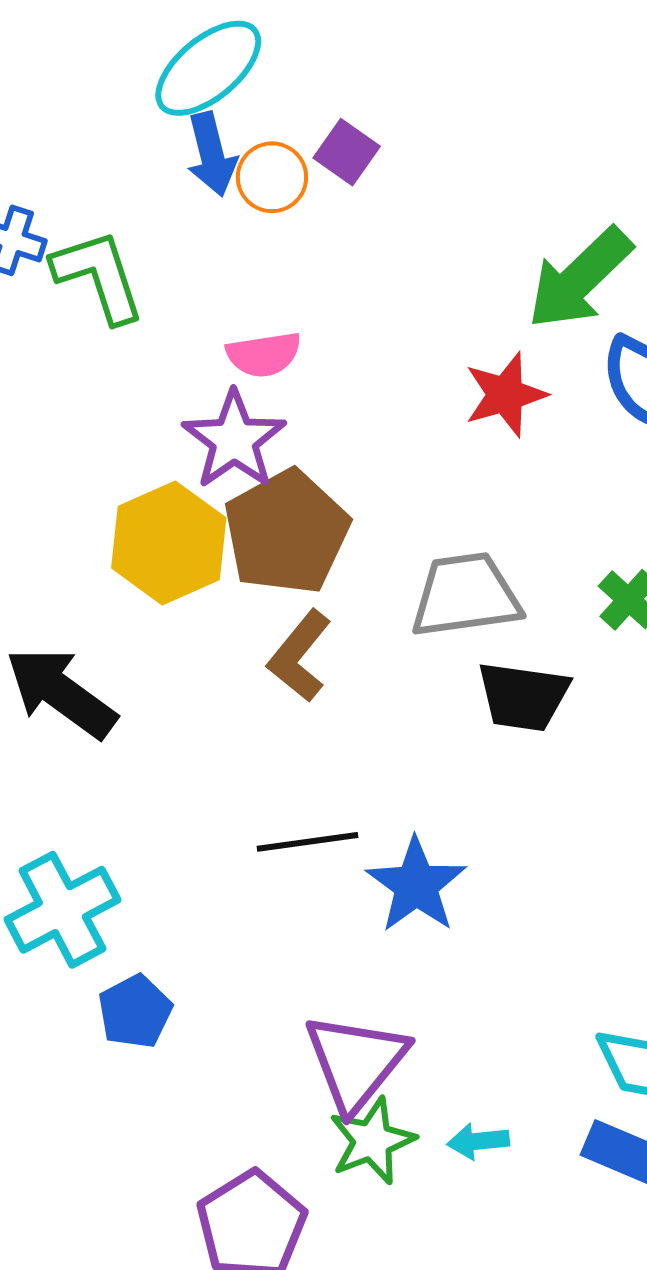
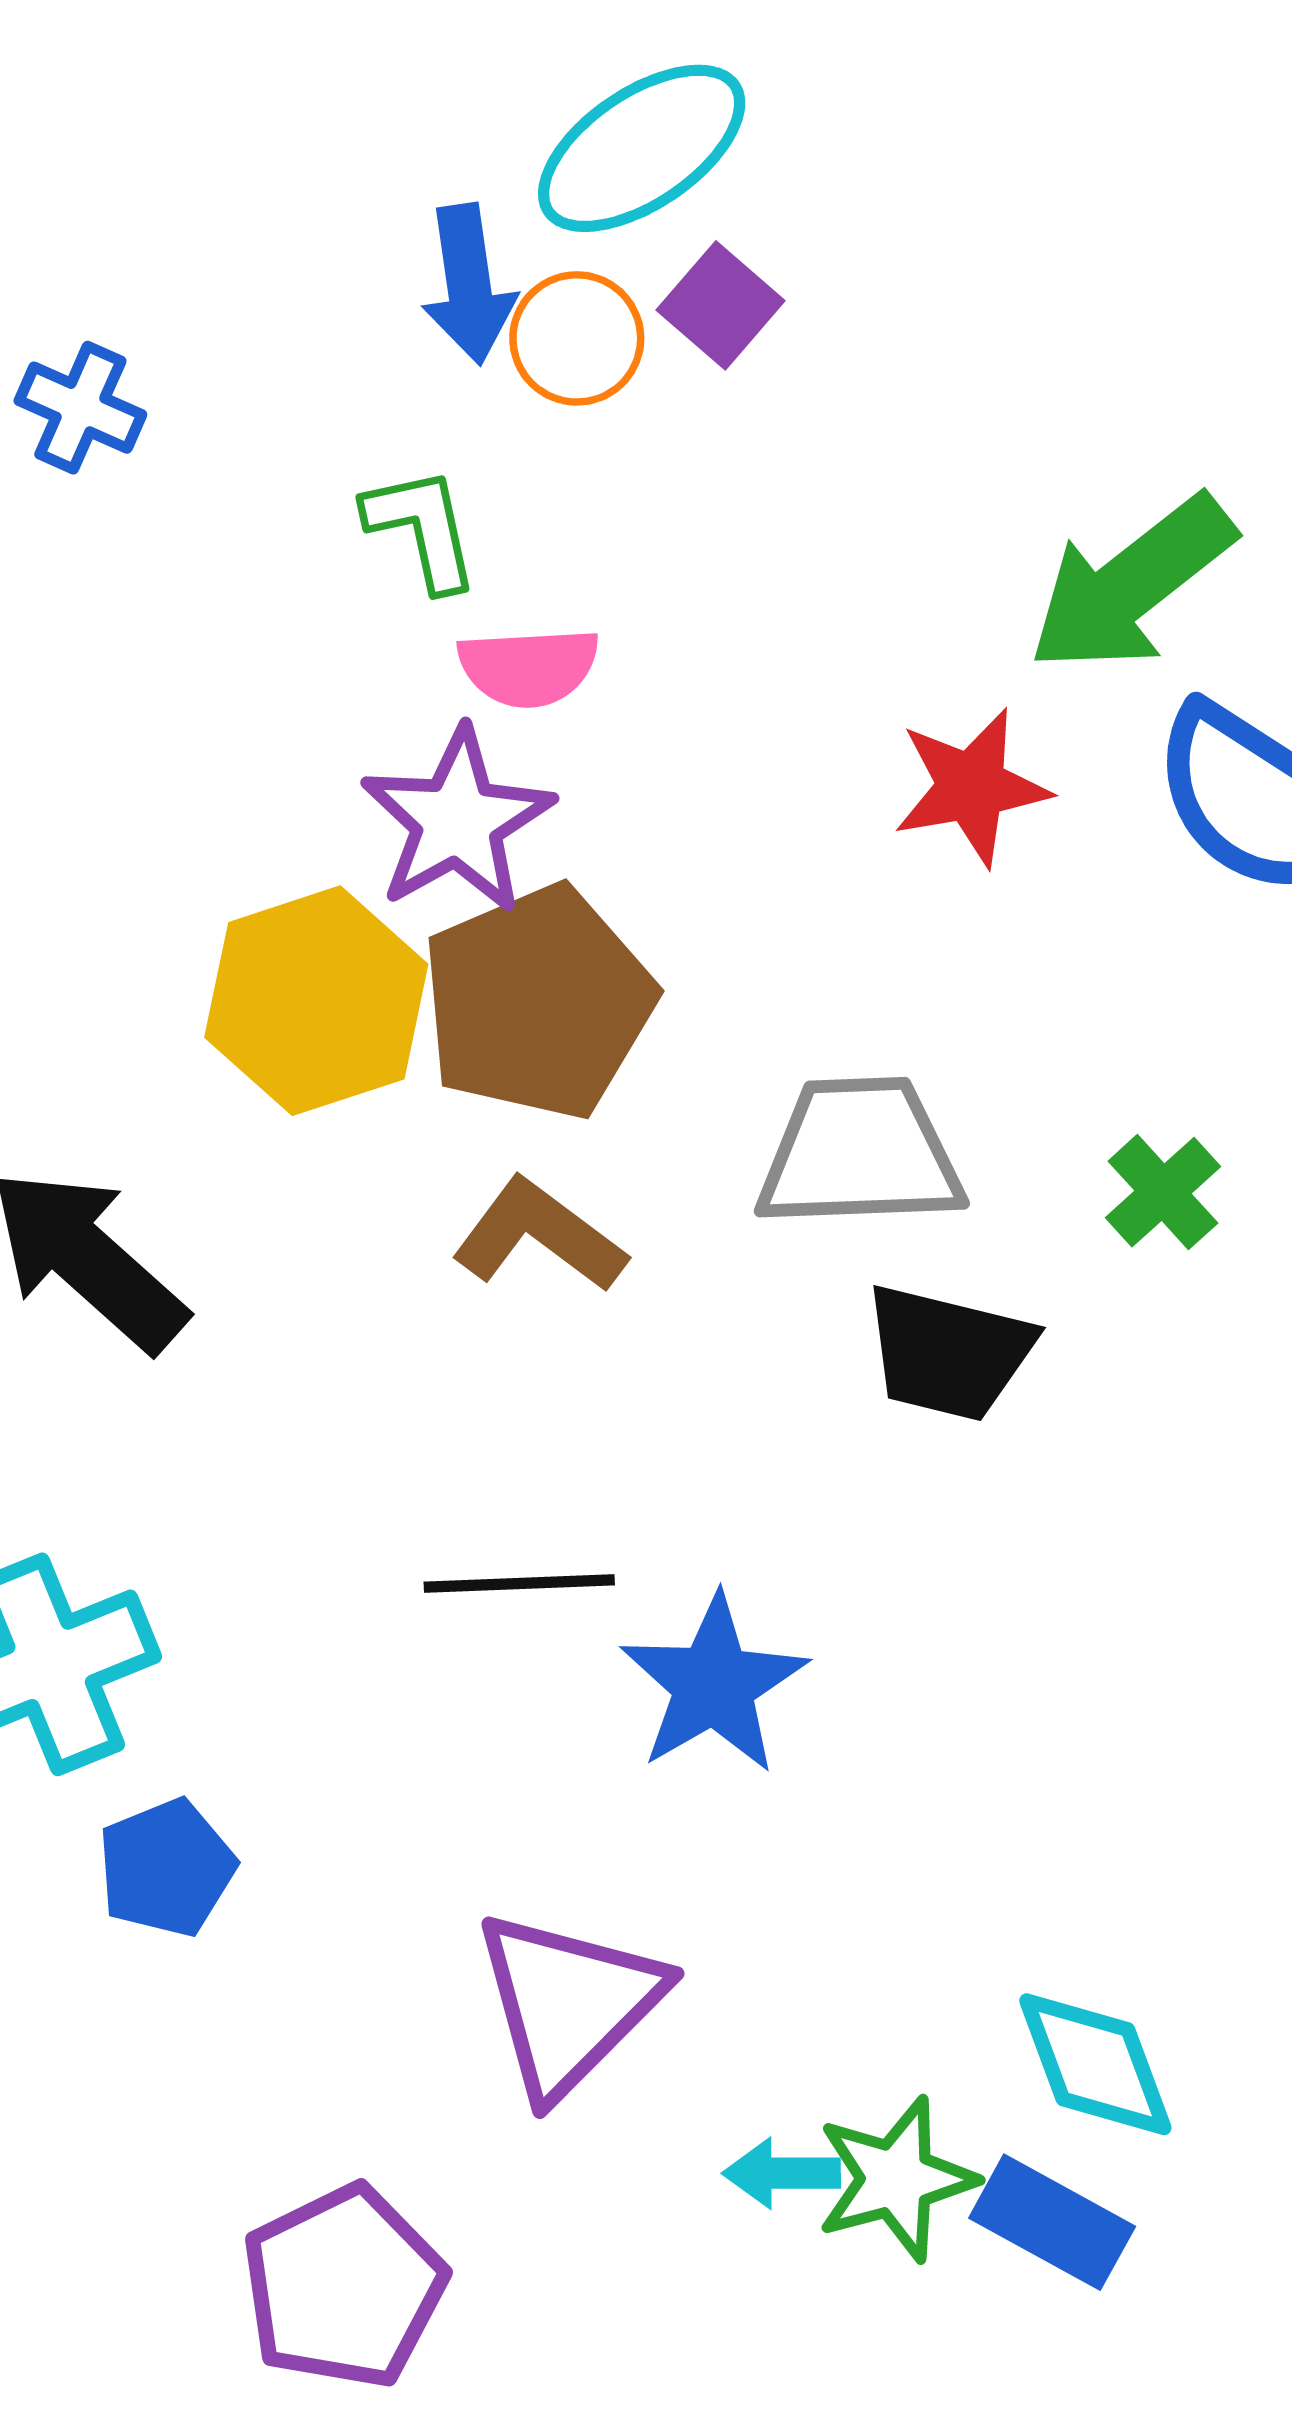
cyan ellipse: (208, 68) -> (642, 148), moved
green L-shape: (99, 276) -> (422, 528), moved, size x0.7
brown L-shape: (300, 656) -> (539, 1236), turned 82
green star: (372, 1141) -> (896, 2179), moved

